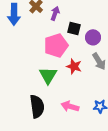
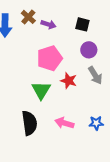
purple arrow: (55, 13) -> (48, 24), turned 88
black square: (74, 28) -> (82, 24), moved

